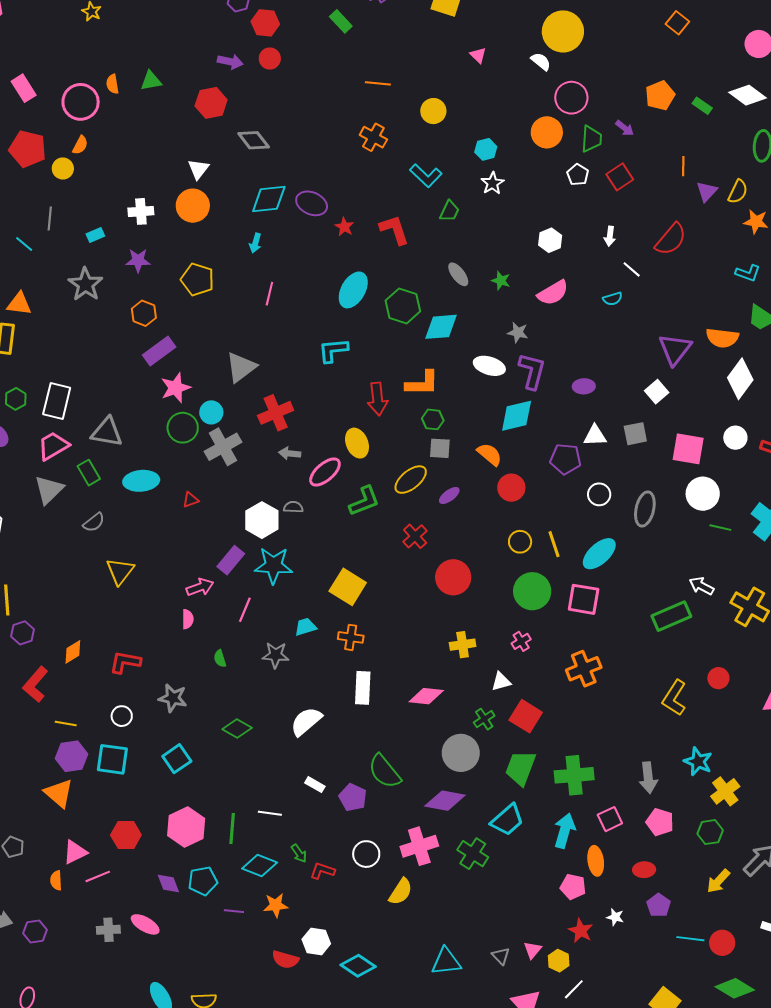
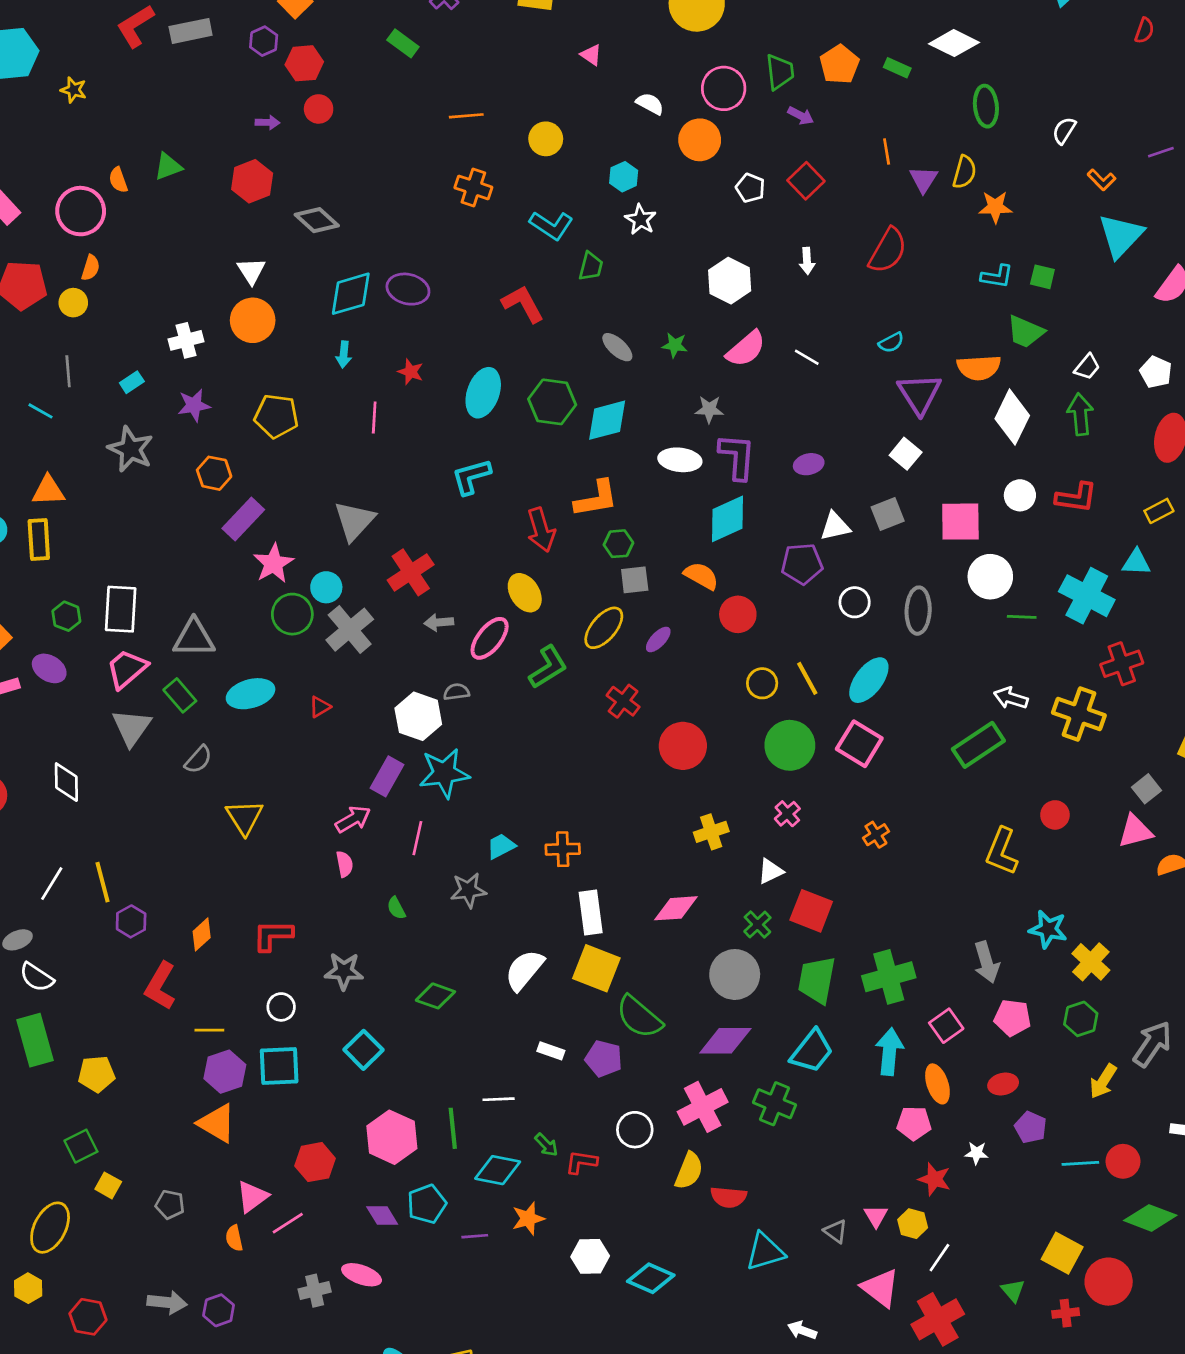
white semicircle: (541, 61) -> (650, 104), moved
purple arrow: (230, 62) -> (267, 122), size x0.7
green trapezoid: (591, 139) -> (780, 72), moved
red star: (344, 227) -> (411, 372), moved
white hexagon: (550, 240) -> (730, 281), size x1.4
white line: (632, 269) -> (807, 357), moved
cyan semicircle: (613, 299) -> (891, 342), moved
yellow square: (348, 587) -> (596, 968), moved
pink square: (584, 599) -> (859, 744), turned 32
orange cross: (584, 669) -> (876, 835), size x0.6
red semicircle: (285, 960) -> (729, 1197), moved

